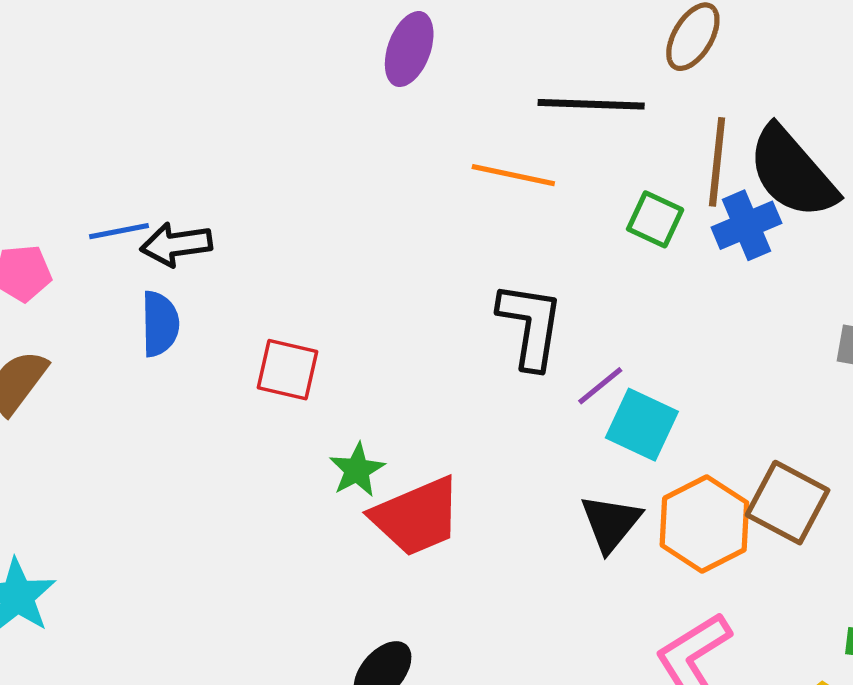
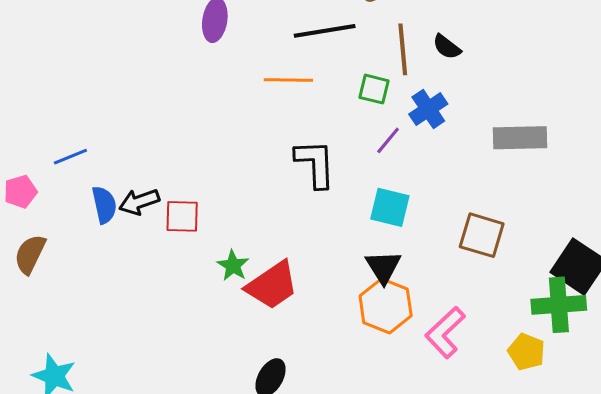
black semicircle: (792, 172) -> (447, 47), size x0.5
blue cross: (746, 225) -> (428, 109), moved
black arrow: (176, 244) -> (139, 202), moved
purple line: (600, 386) -> (388, 140), moved
orange hexagon: (704, 524) -> (386, 306), moved

